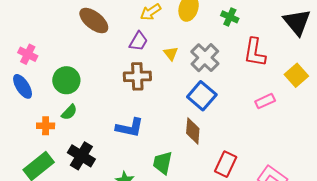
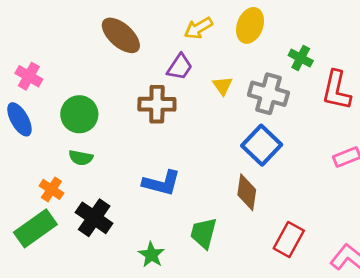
green cross: (230, 17) -> (301, 58), moved
gray cross: (205, 58) -> (268, 94), turned -32
brown cross: (137, 76) -> (157, 104), moved
green semicircle: (69, 112) -> (81, 158), turned 54
orange cross: (46, 126) -> (51, 189), moved, turned 30

